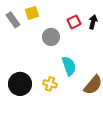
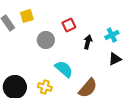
black arrow: (93, 22) -> (88, 42), moved
cyan semicircle: (69, 66) -> (64, 69), turned -30

